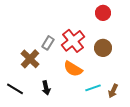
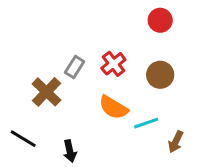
red cross: (73, 41) -> (113, 64), size x0.7
black arrow: (46, 88) -> (70, 151), moved
cyan line: (93, 88) -> (146, 123), moved

